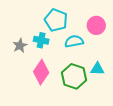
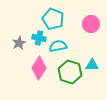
cyan semicircle: (74, 41) -> (58, 46), moved

